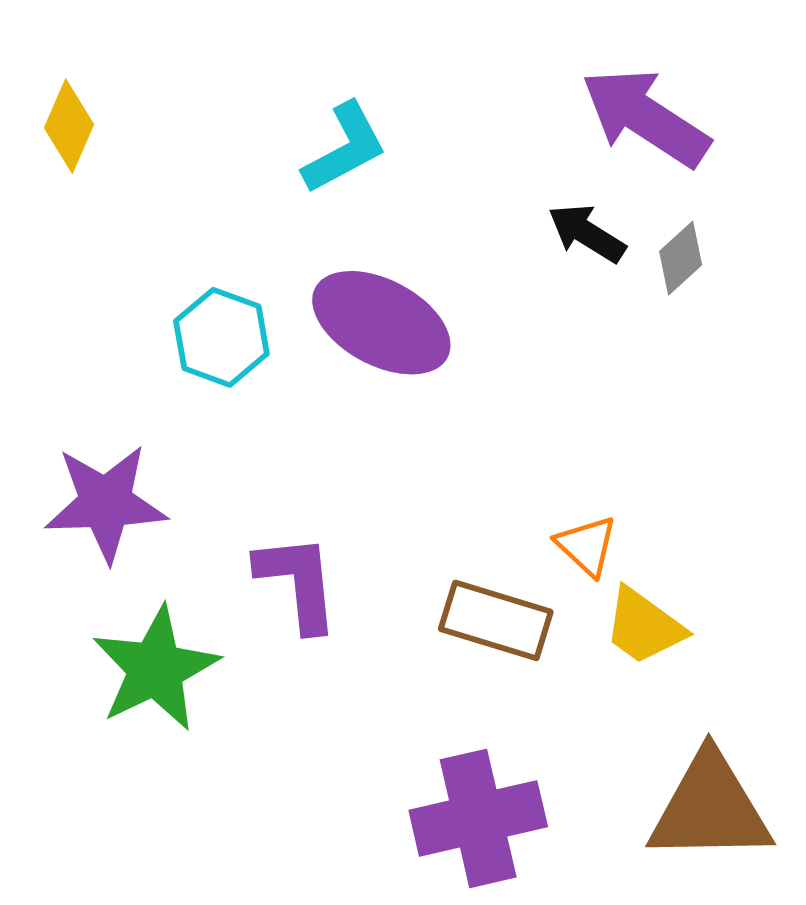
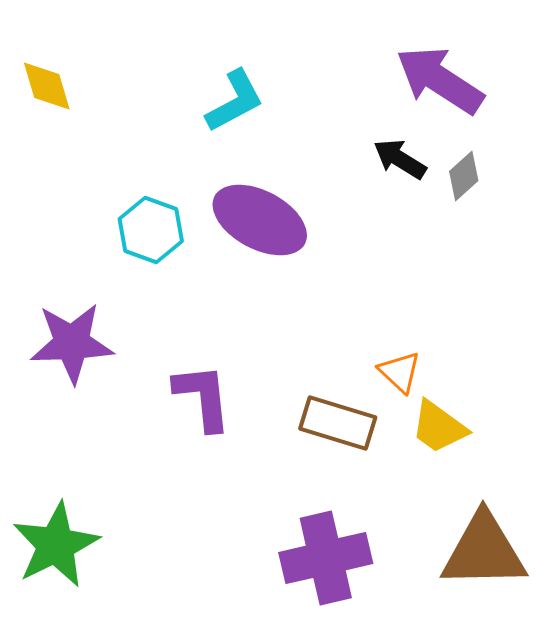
yellow diamond: (69, 126) -> (47, 86), turned -40
green star: (155, 669) -> (56, 545), moved

